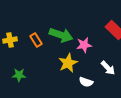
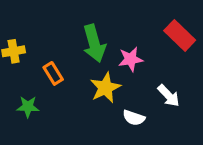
green arrow: (61, 35) -> (94, 43), turned 55
orange rectangle: (36, 40) -> (53, 73), moved

